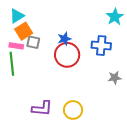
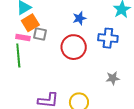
blue star: (64, 39) -> (79, 18), moved
gray star: (115, 78) -> (113, 78), moved

